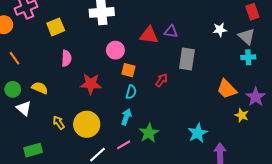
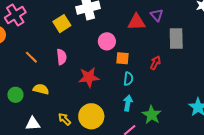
yellow square: (56, 27) -> (62, 24), moved
purple triangle: (171, 32) -> (157, 15), turned 48
orange line: (14, 58) -> (31, 57), moved
white triangle: (24, 108) -> (33, 124), moved, turned -35

